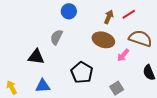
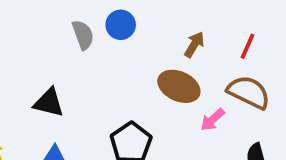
red line: (129, 14) -> (247, 46), moved, turned -40
gray semicircle: (56, 37) -> (83, 35), moved, turned 126

